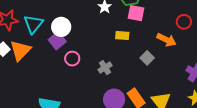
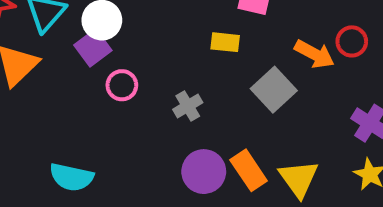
red circle: (184, 22) -> (352, 41), moved
gray square: (147, 58) -> (274, 90), size x1.5

